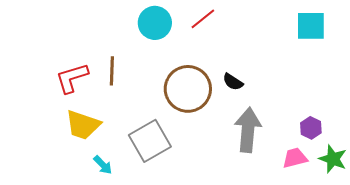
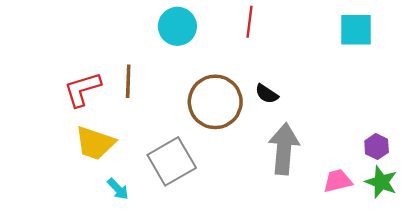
red line: (203, 19) -> (250, 22), moved, turned -44
purple hexagon: (311, 128) -> (377, 147), moved

